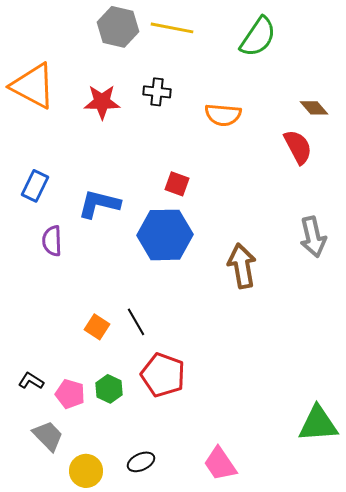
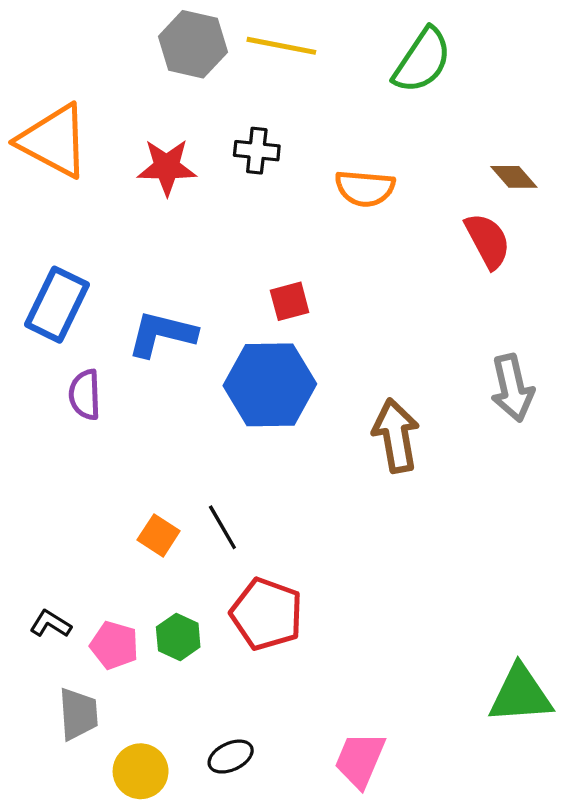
red square: (177, 184) -> (290, 301), turned -35
blue rectangle: (35, 186) -> (57, 305), size x1.4
gray trapezoid: (48, 436) -> (78, 714), turned 40
pink trapezoid: (220, 464) -> (360, 760), turned 57

